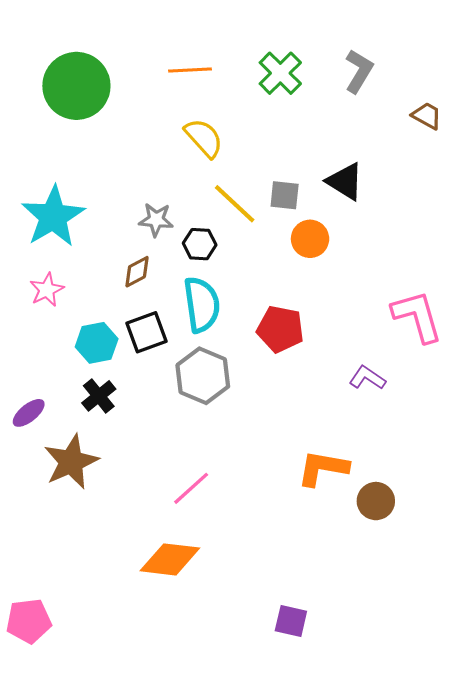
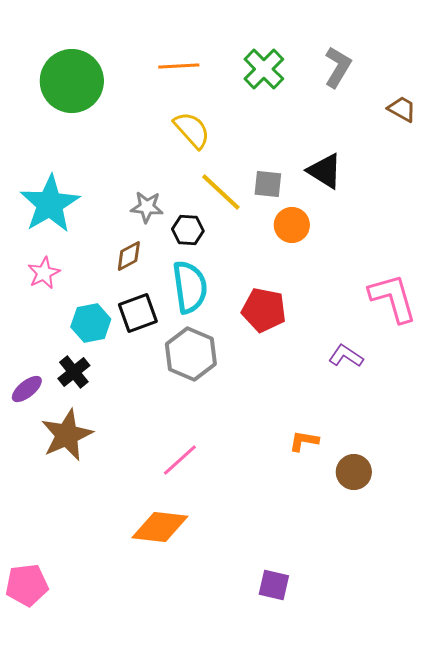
black cross: (99, 396) -> (74, 372), moved
orange L-shape: (323, 468) -> (304, 441), size x0.6

